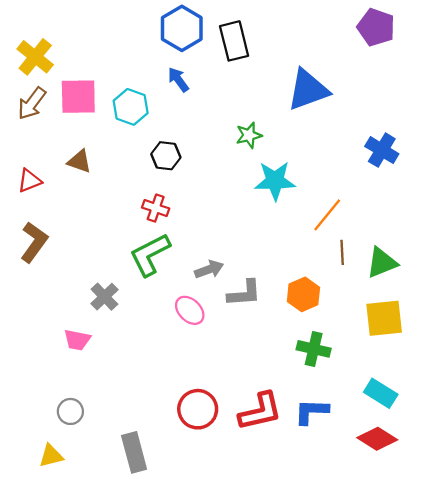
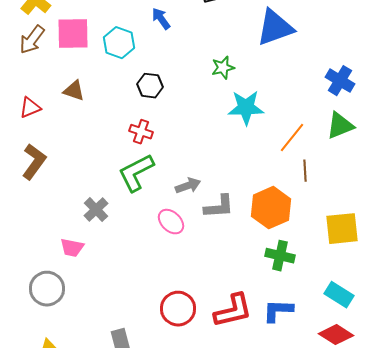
green triangle: (382, 263) -> (340, 126), moved
orange hexagon: (303, 294) -> (271, 208), size x1.4
gray circle: (70, 411) -> (47, 289), moved, size x1.5

